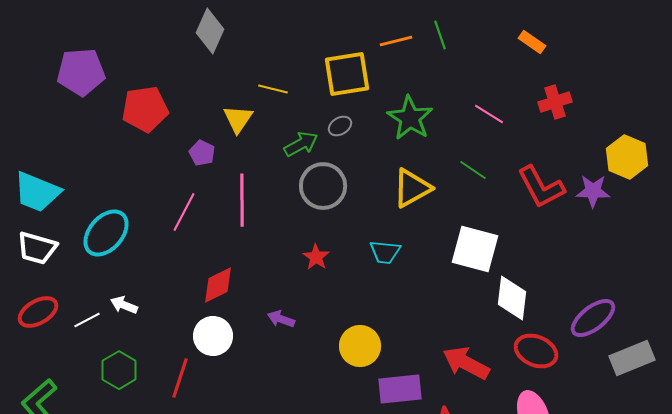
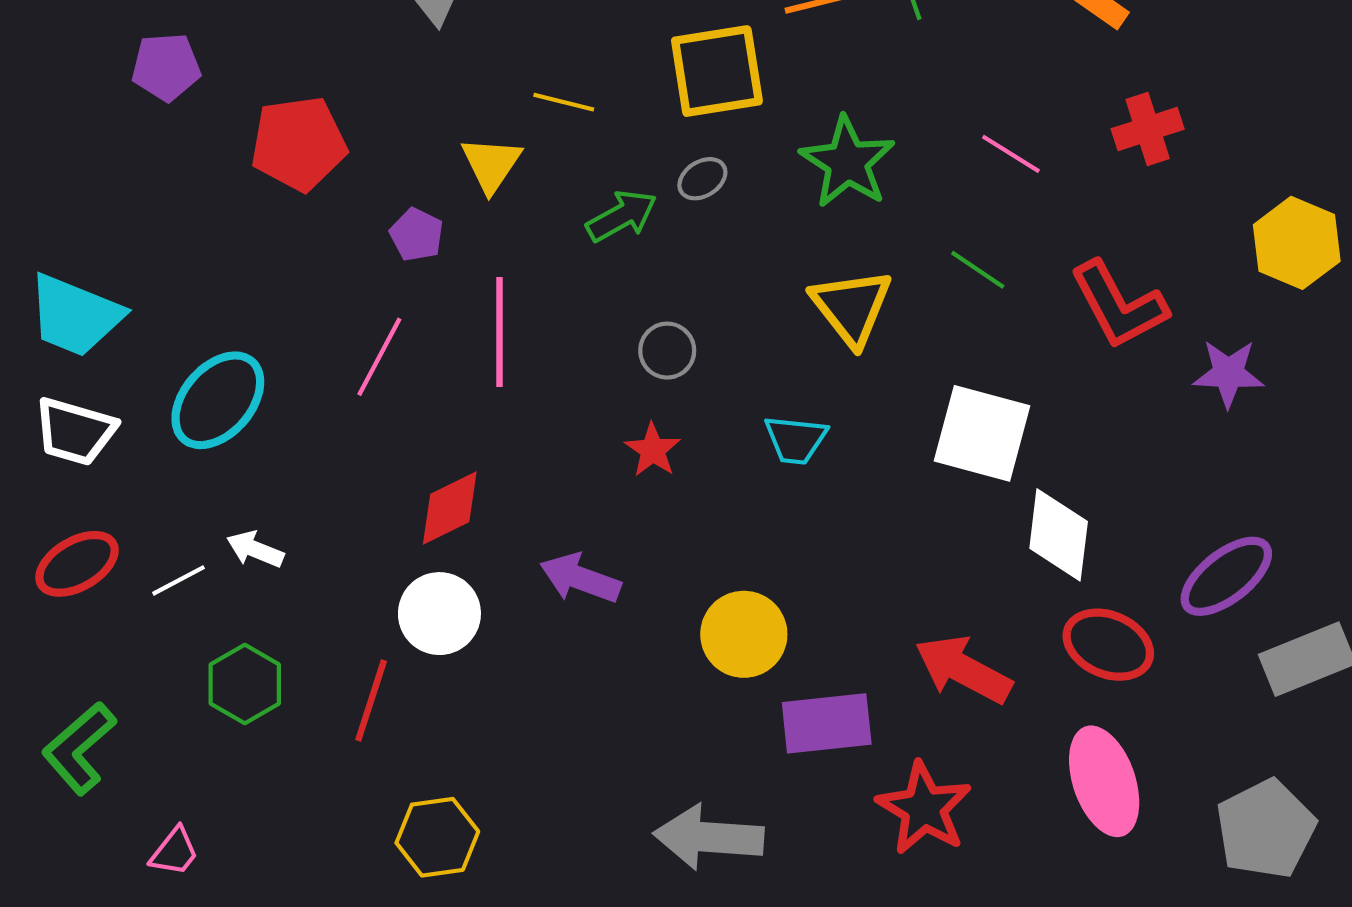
purple pentagon: (81, 72) -> (166, 67), size x0.7
gray circle: (323, 186) -> (667, 351), moved, size x0.6
yellow triangle: (412, 188) -> (852, 307), turned -39
purple star: (593, 191) -> (1228, 373), moved
purple arrow: (281, 319) -> (580, 578), size x1.4

